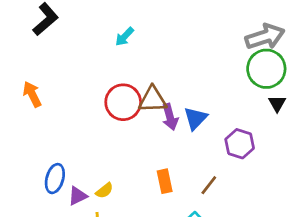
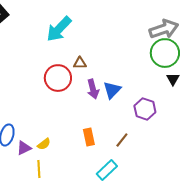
cyan arrow: (124, 37) -> (59, 29), size x1.8
brown triangle: (153, 100) -> (80, 63), moved, size x0.6

